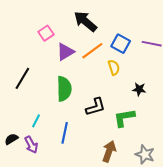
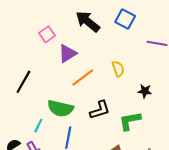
blue square: (121, 44) -> (125, 19), moved
orange line: (92, 51) -> (83, 78), moved
green semicircle: (64, 89) -> (60, 108), moved, turned 105

